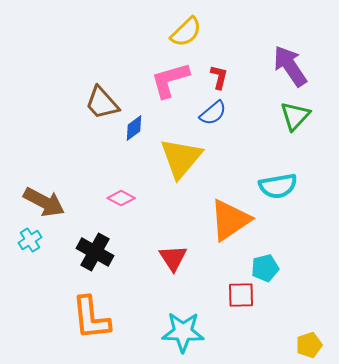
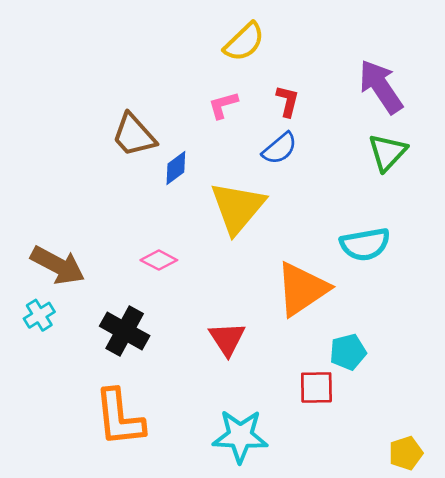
pink L-shape: (170, 80) -> (223, 105), size x0.6

